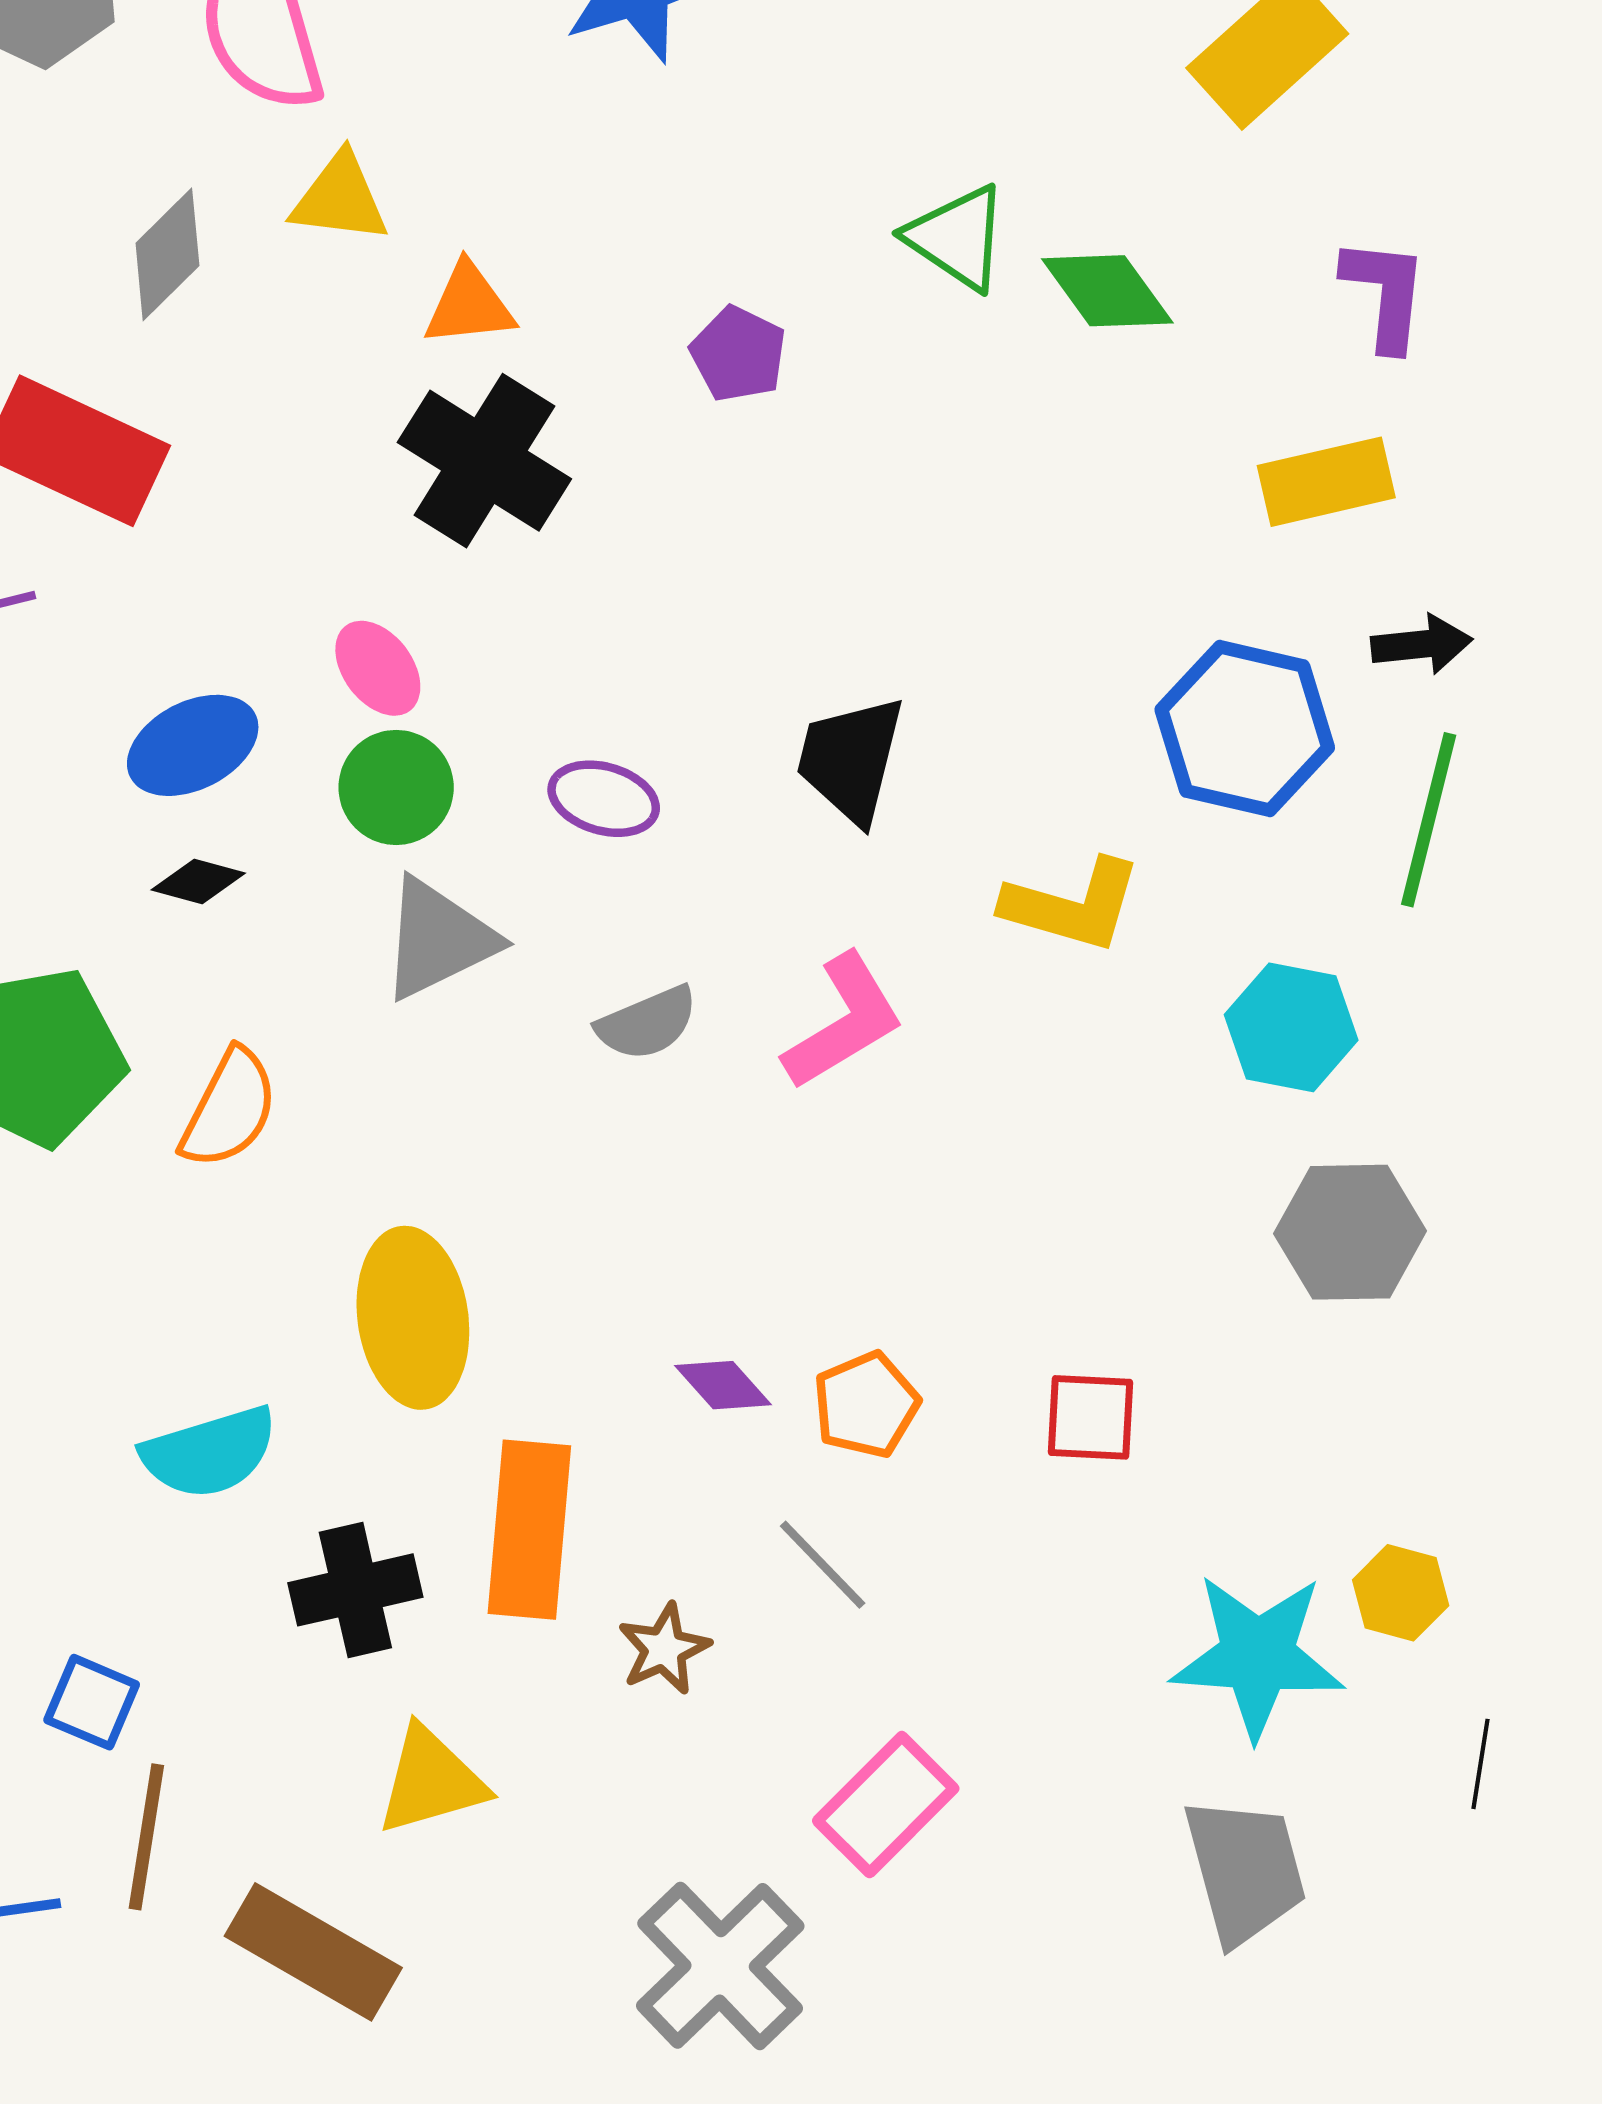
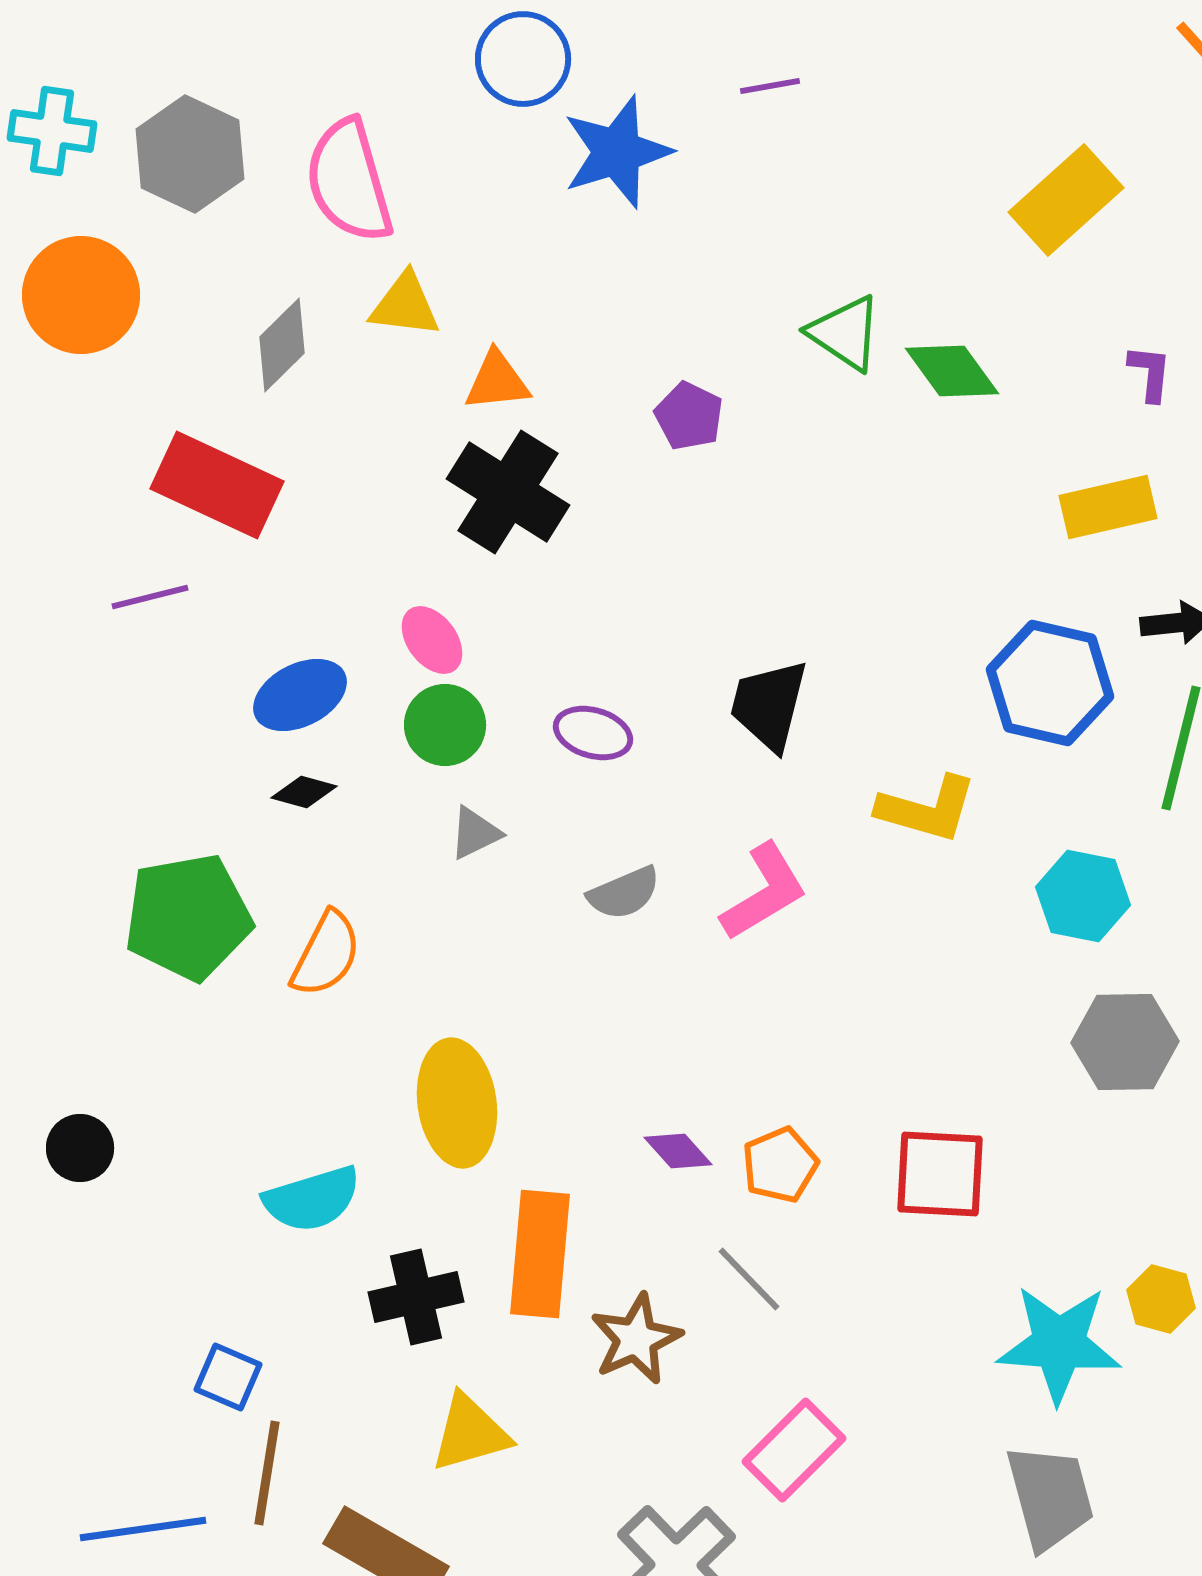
purple L-shape: (1385, 294) -> (1150, 373), size x0.7
gray triangle: (438, 939) -> (475, 833), size x0.6
red square: (1091, 1417) -> (940, 1174), size x1.4
brown star: (664, 1649) -> (636, 1339), size x1.4

